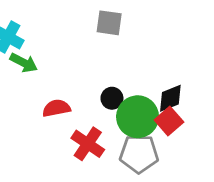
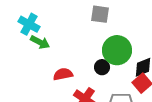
green circle: (138, 117) -> (117, 50), moved

